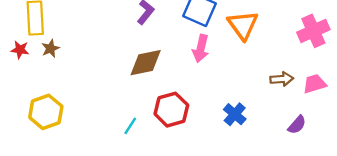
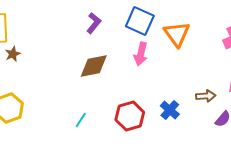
brown arrow: (282, 79) -> (206, 96), moved
red hexagon: (171, 110) -> (130, 116), moved

